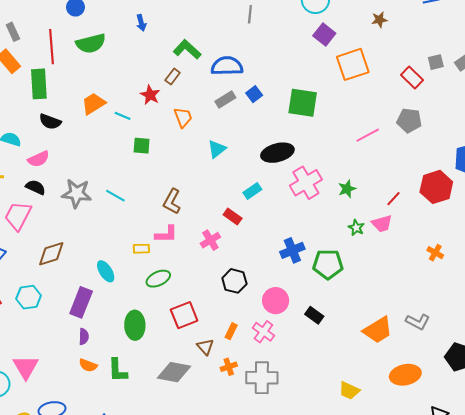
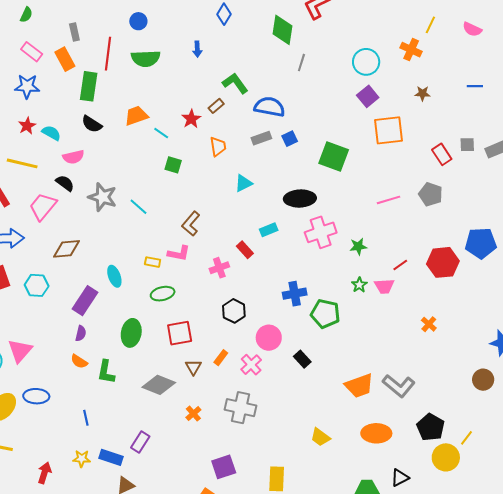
gray L-shape: (418, 322) -> (399, 386), size x1.4
orange cross: (229, 367) -> (193, 414), moved, turned -35

